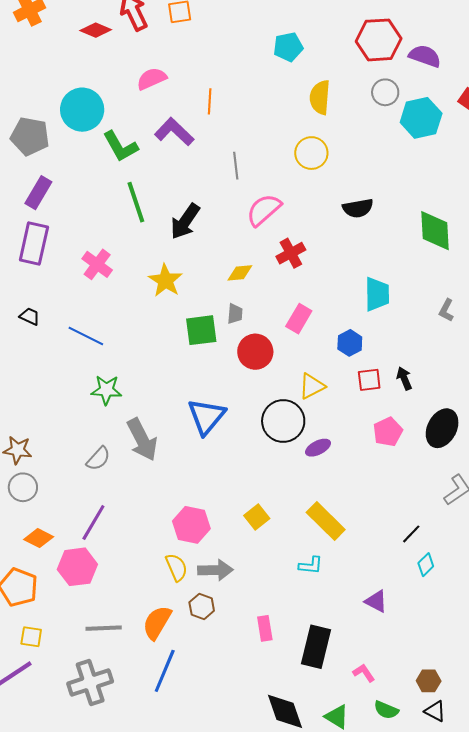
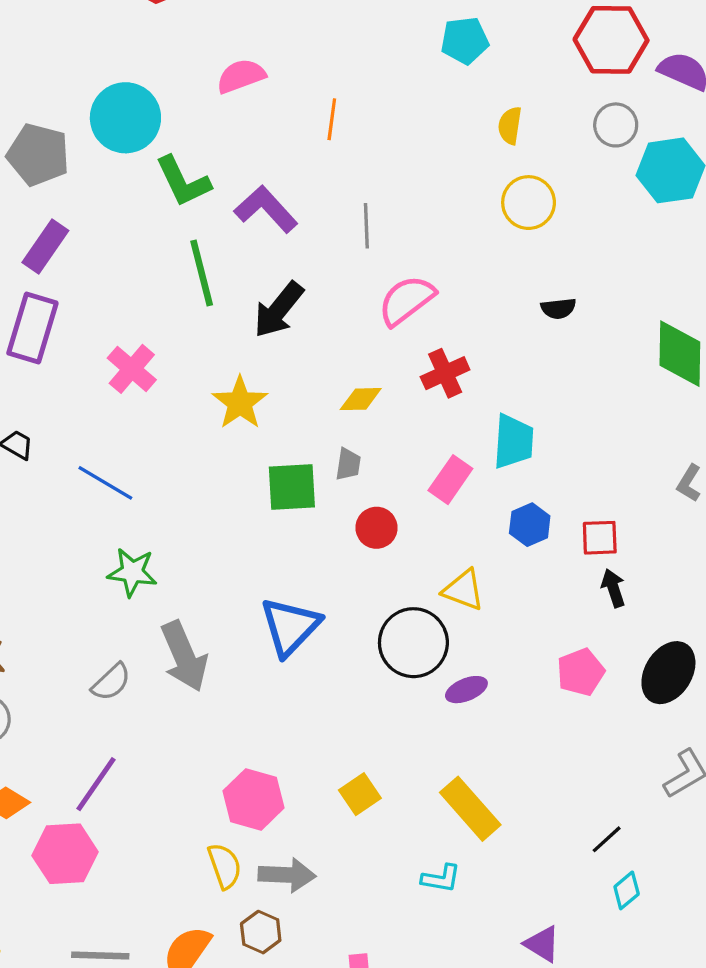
yellow semicircle: (320, 97) -> (510, 126), size x0.7
purple L-shape: (174, 132) -> (266, 209), moved
yellow circle: (311, 153) -> (529, 203), moved
black semicircle: (358, 208) -> (558, 308), size x0.7
cyan trapezoid: (377, 294) -> (513, 441), moved
red circle: (255, 352) -> (376, 528), size x0.7
red square: (369, 380) -> (600, 538), moved
yellow triangle: (312, 386) -> (463, 590), turned 44

